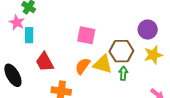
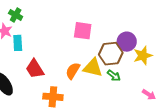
purple circle: (148, 30) -> (127, 42), moved
pink square: (86, 35) -> (83, 31), moved
green arrow: (123, 73) -> (114, 76), turned 128

